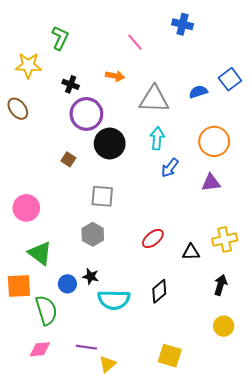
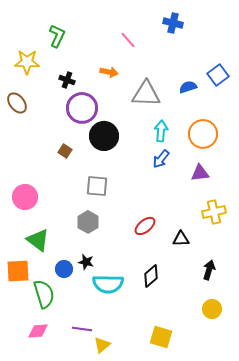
cyan arrow: (157, 138) -> (161, 131), moved
yellow cross: (225, 240) -> (214, 212), moved

